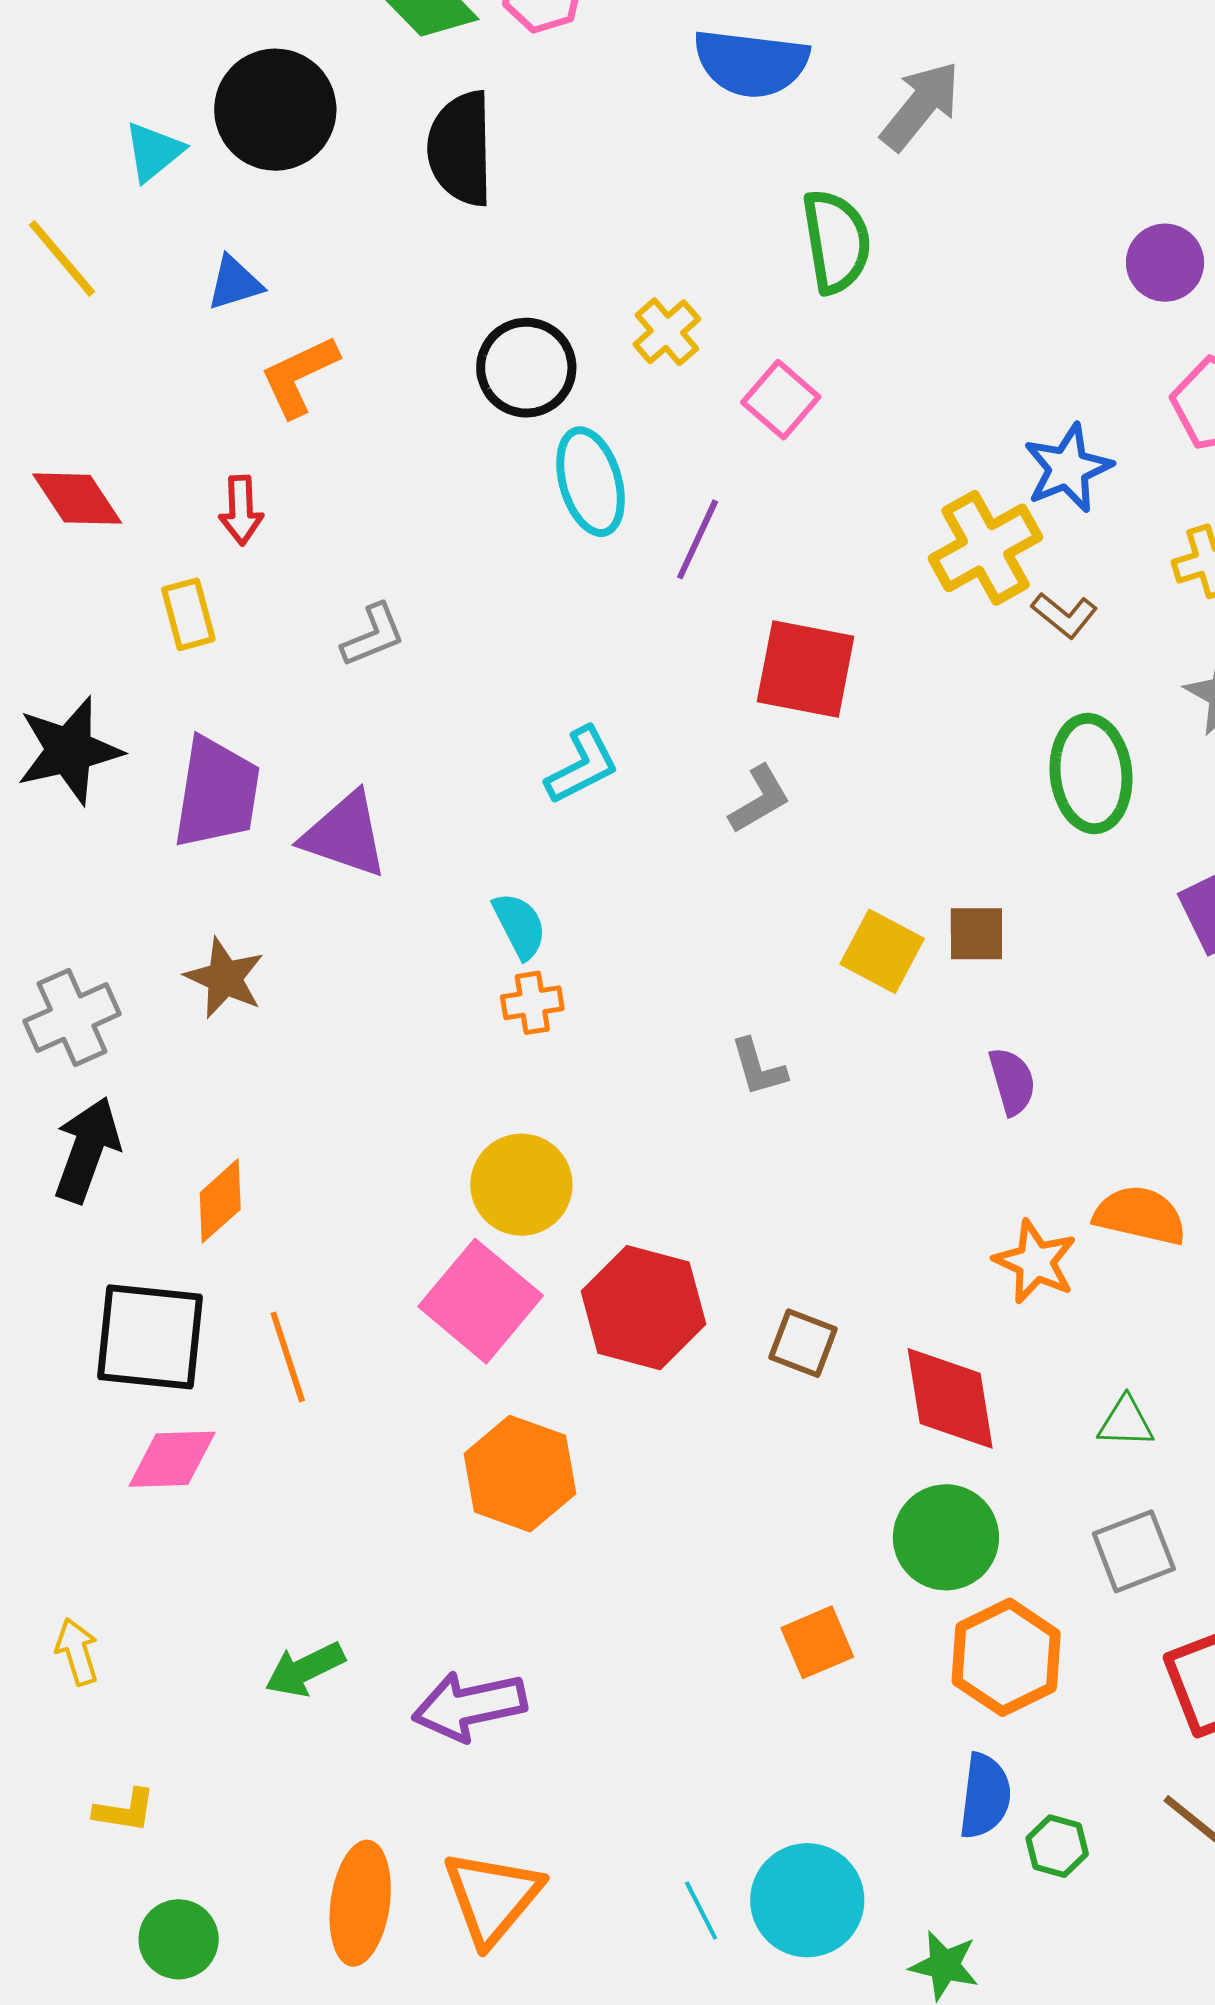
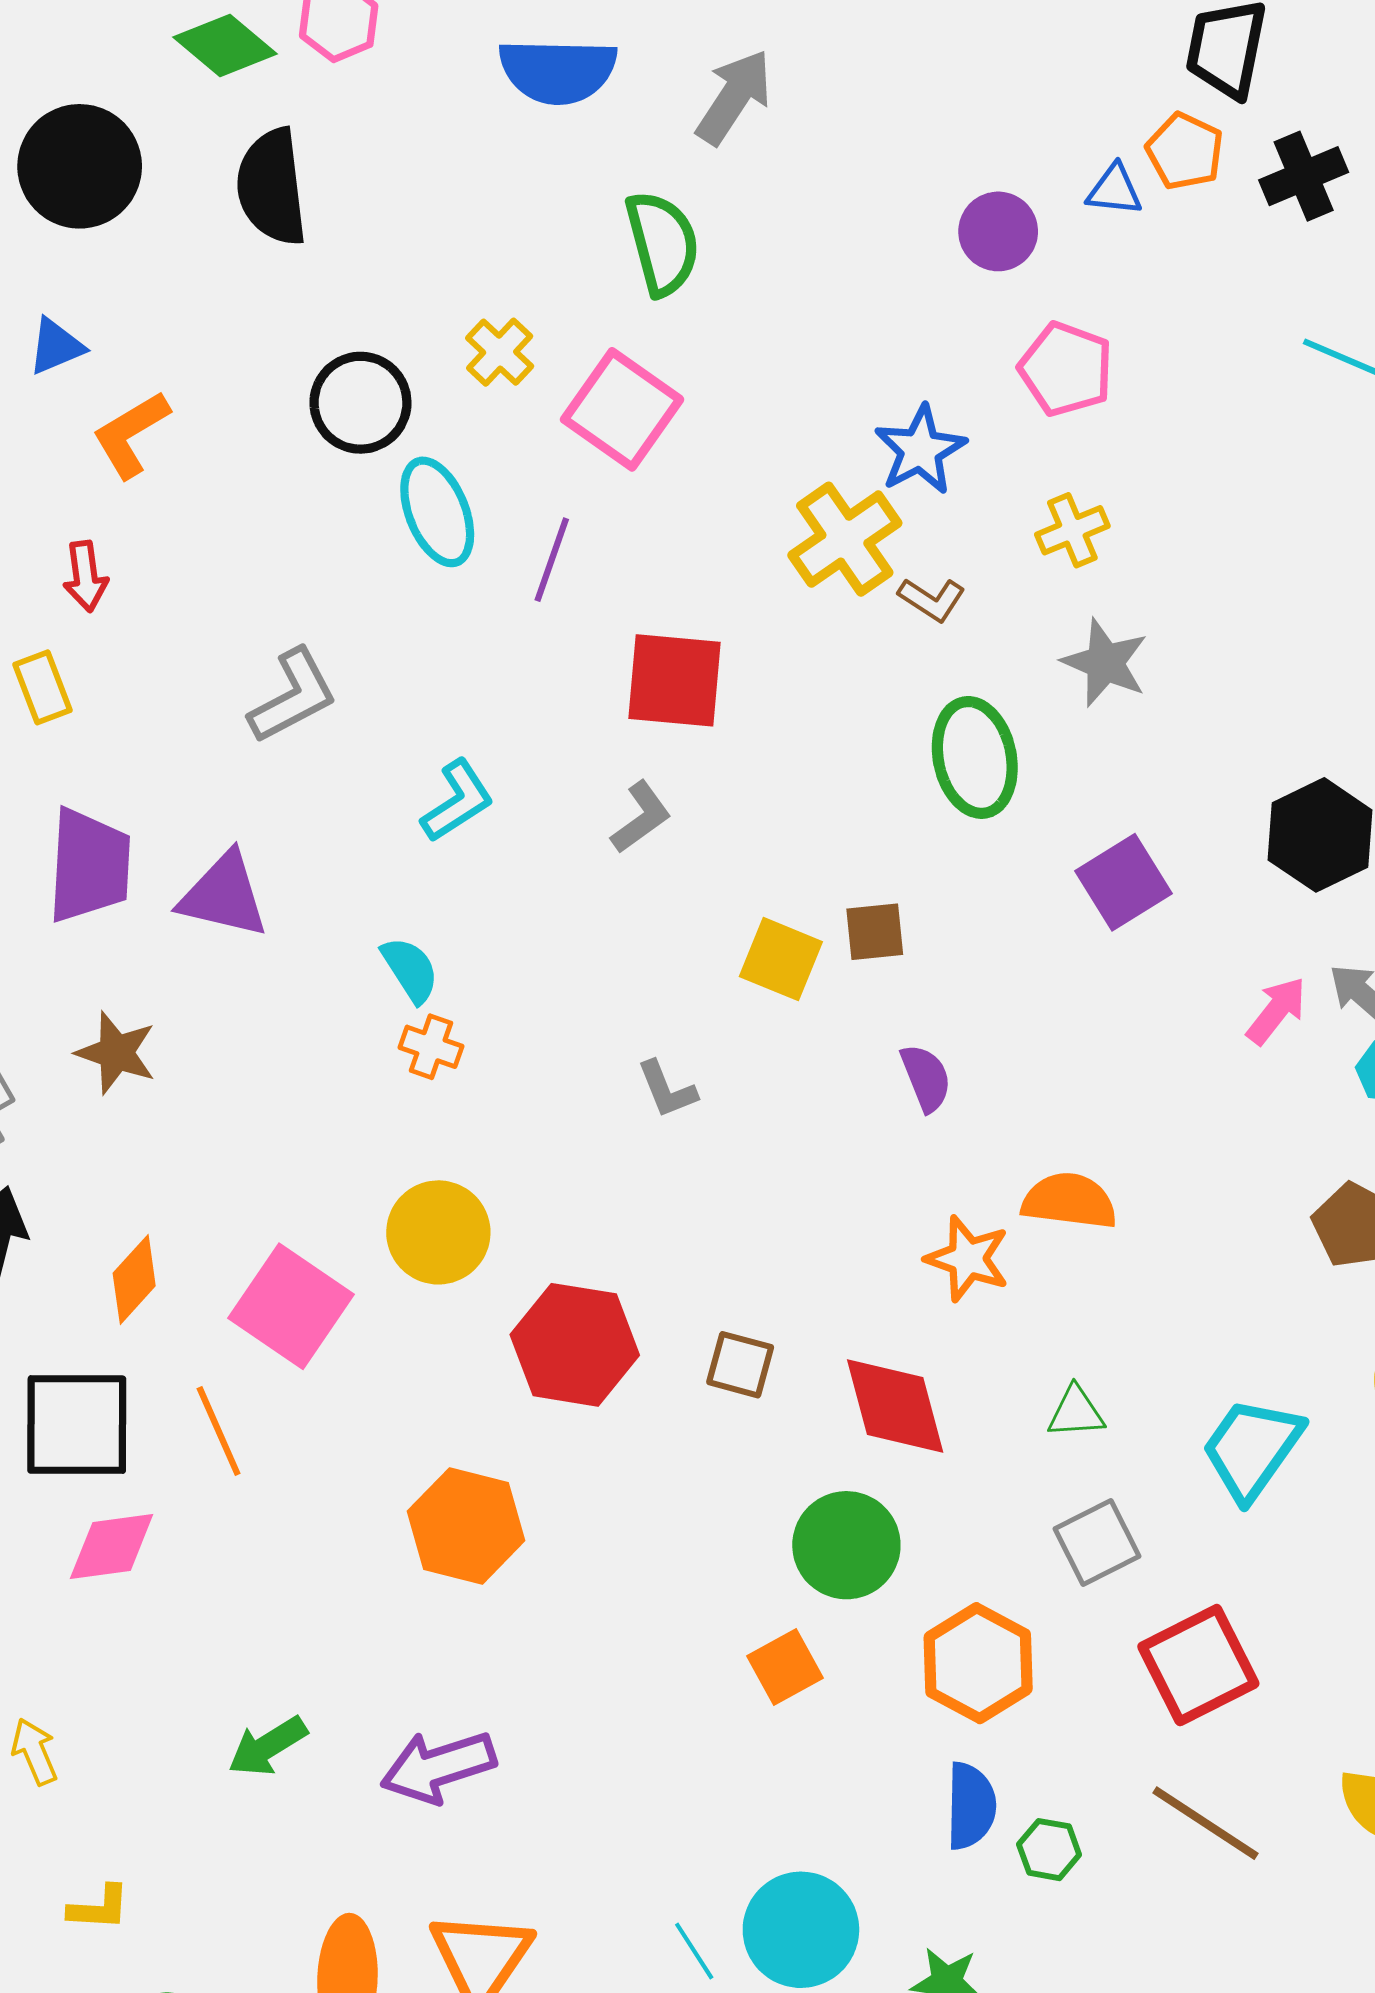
pink square: (781, 400) -> (622, 409), size x1.5
gray L-shape: (373, 635) -> (293, 696), moved, size x1.4
orange cross: (532, 1003) -> (431, 1047), turned 34
pink square: (481, 1301) -> (291, 1306), moved
green circle: (946, 1537) -> (846, 1545), moved

